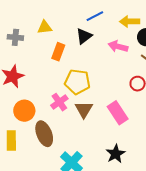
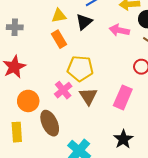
yellow triangle: (45, 27) -> (59, 16), moved
orange rectangle: (58, 52) -> (59, 39), turned -48
pink rectangle: (118, 113) -> (123, 97), turned 60

